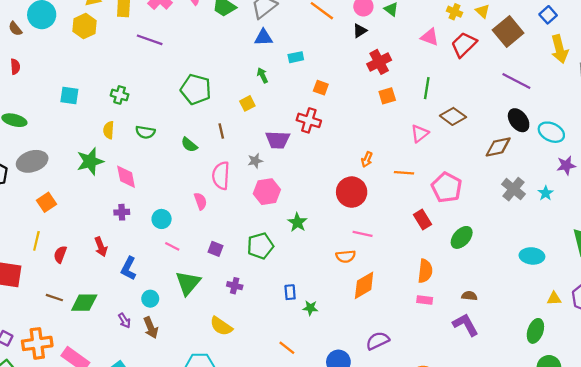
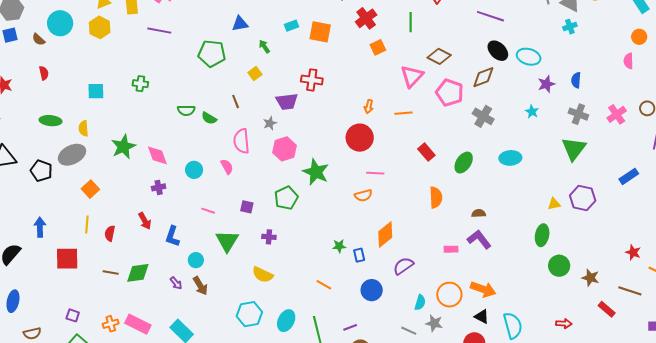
blue triangle: (263, 37) -> (240, 24), moved
orange square: (321, 88) -> (320, 32), moved, size x1.6
green line: (427, 88) -> (411, 22), moved
green pentagon: (196, 89) -> (212, 54), moved
yellow semicircle: (109, 130) -> (83, 128), moved
green semicircle: (145, 132) -> (186, 110), moved
pink triangle: (420, 133) -> (412, 76), size x1.4
pink pentagon: (447, 187) -> (450, 93), moved
gray cross: (513, 189) -> (483, 116), moved
cyan circle: (162, 219) -> (194, 170), moved
green star: (297, 222) -> (316, 172), size x1.5
cyan ellipse: (532, 256) -> (510, 158), moved
orange diamond: (364, 285) -> (385, 235), moved
blue rectangle: (290, 292) -> (359, 255), moved
pink rectangle: (425, 300) -> (451, 249), moved
orange cross: (37, 343) -> (111, 324), moved, size x0.6

